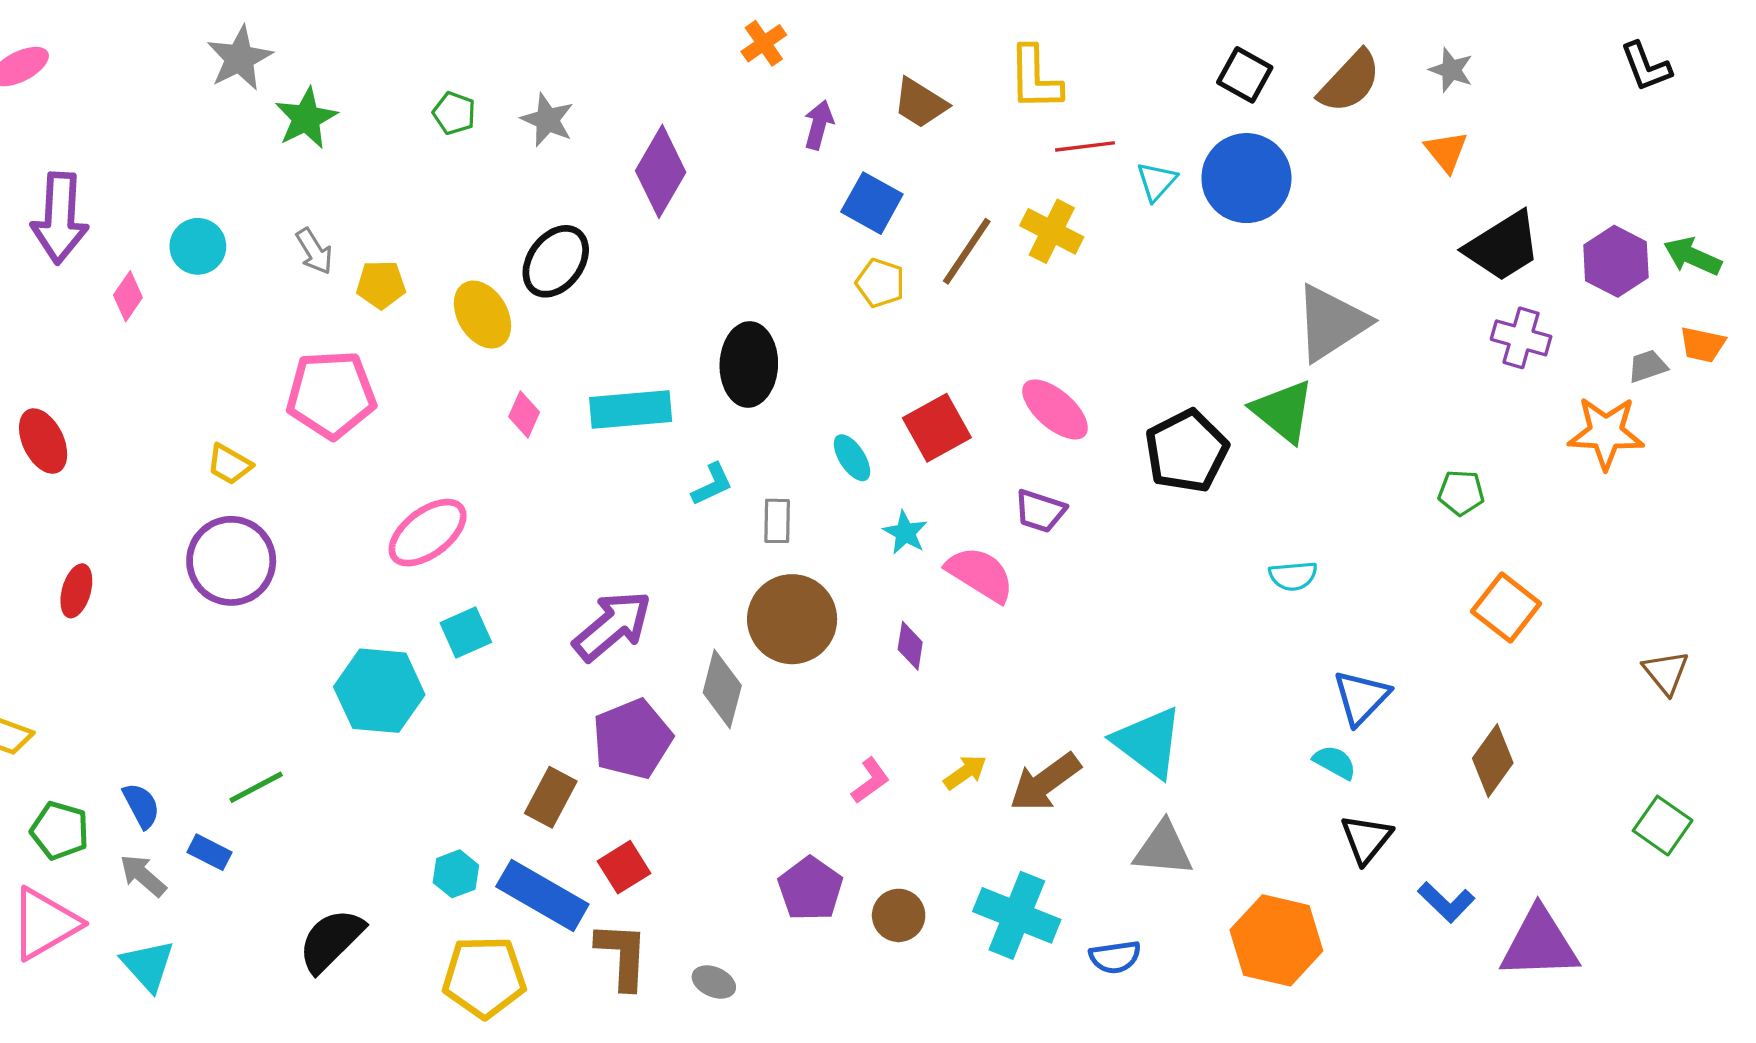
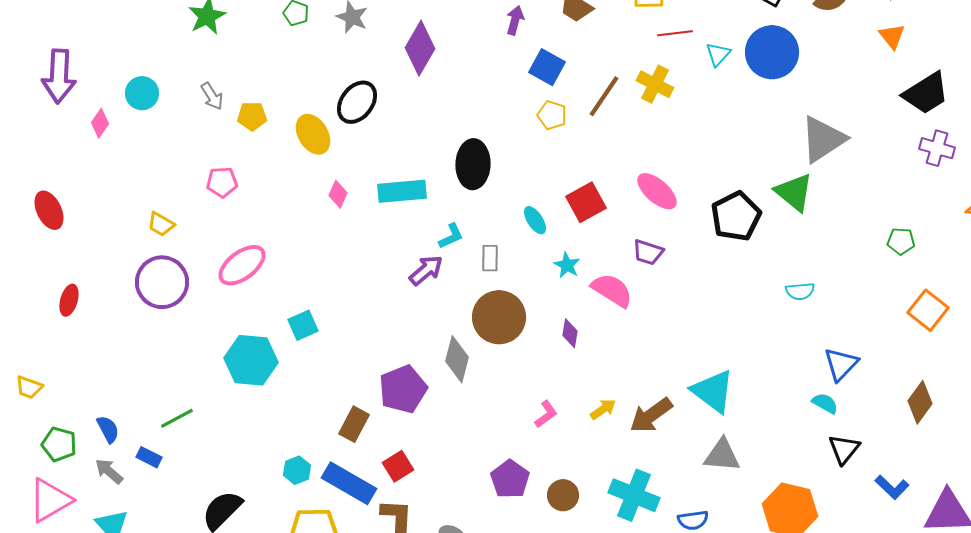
pink pentagon: (331, 394) -> (222, 182), size x0.6
pink ellipse: (428, 533) -> (242, 265), moved
purple arrow: (612, 626) -> (426, 270), moved, size x0.7

